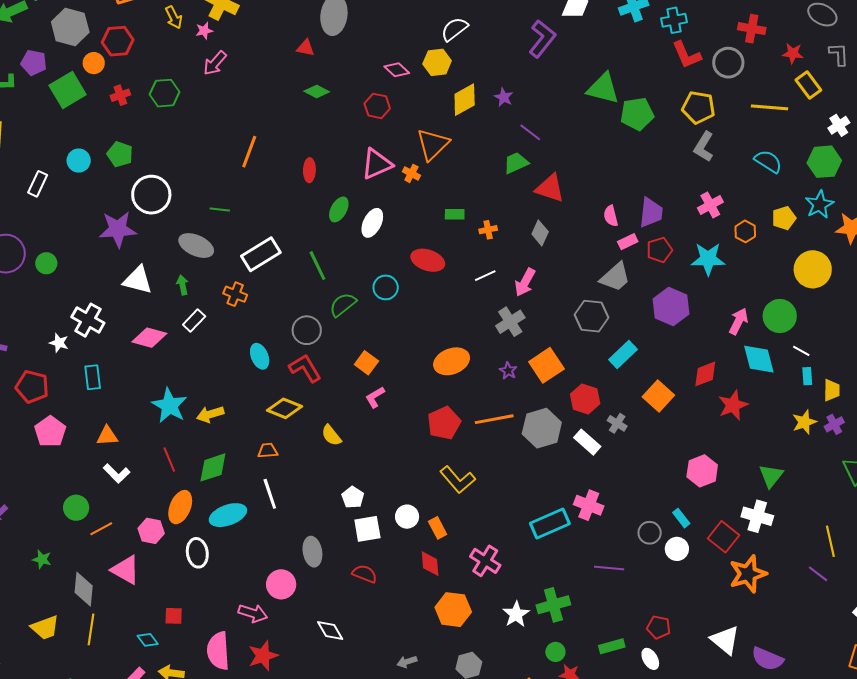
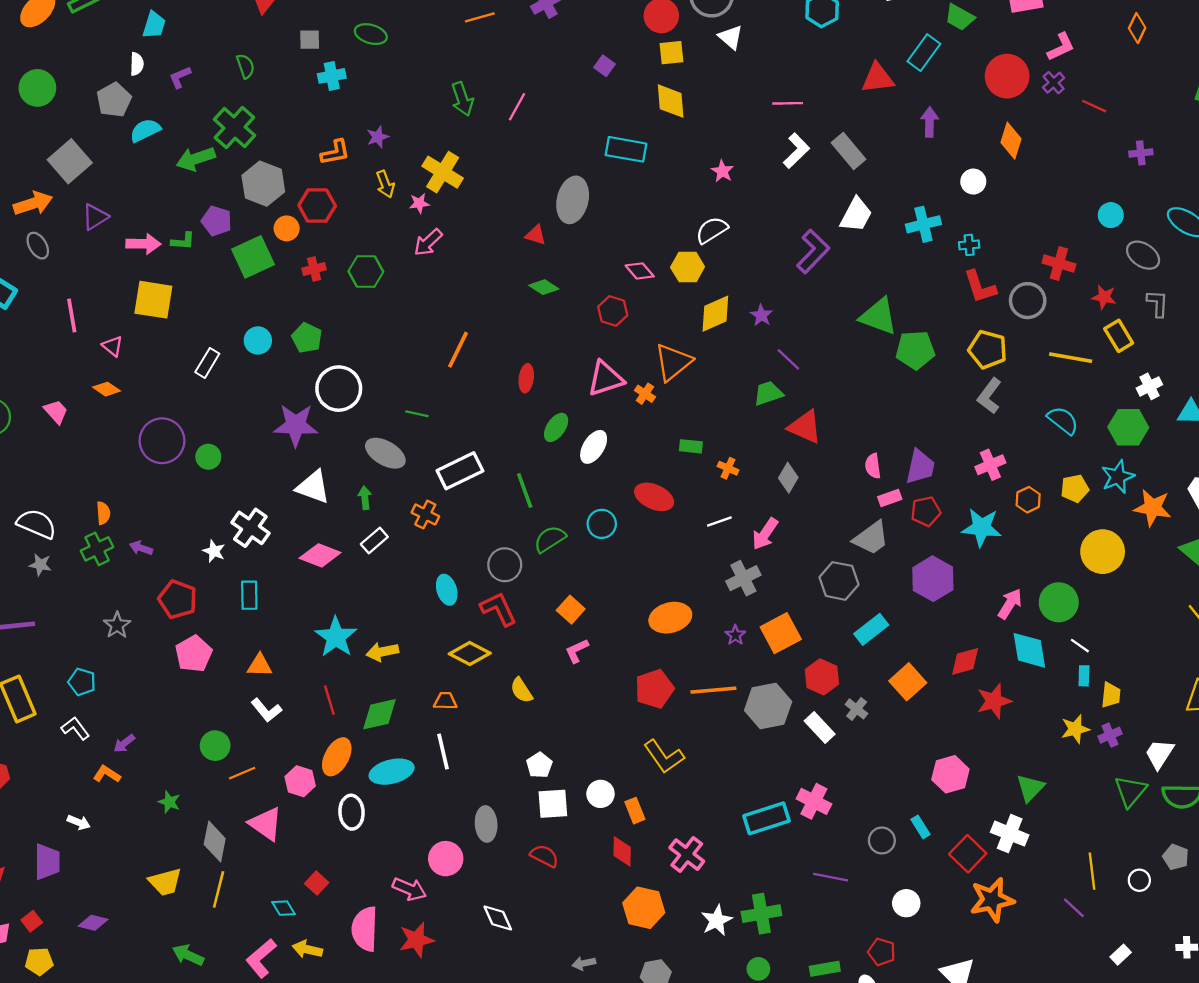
cyan cross: (674, 20) -> (969, 245), size x0.7
orange cross: (488, 230) -> (728, 468), turned 30
white circle: (677, 549) -> (906, 903), moved
red square: (174, 616) -> (317, 883), turned 36

